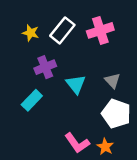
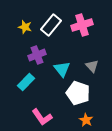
white pentagon: (116, 114) -> (78, 93), moved
pink L-shape: (77, 143) -> (42, 117), moved

